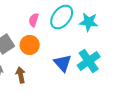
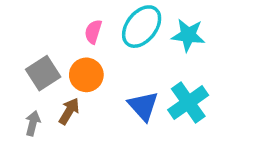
brown arrow: (21, 75) -> (69, 111), moved, turned 42

